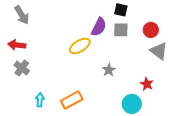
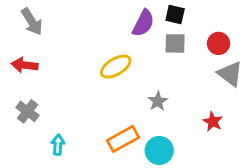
purple semicircle: (99, 27) -> (143, 23), moved
gray cross: (22, 68) -> (27, 111), moved
orange rectangle: (72, 100) -> (123, 139), moved
cyan circle: (132, 104) -> (159, 150), moved

